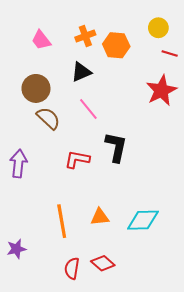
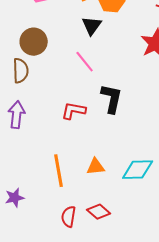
black triangle: (81, 72) -> (92, 26), moved, turned -30
brown semicircle: (48, 118) -> (21, 71), moved, turned 45

